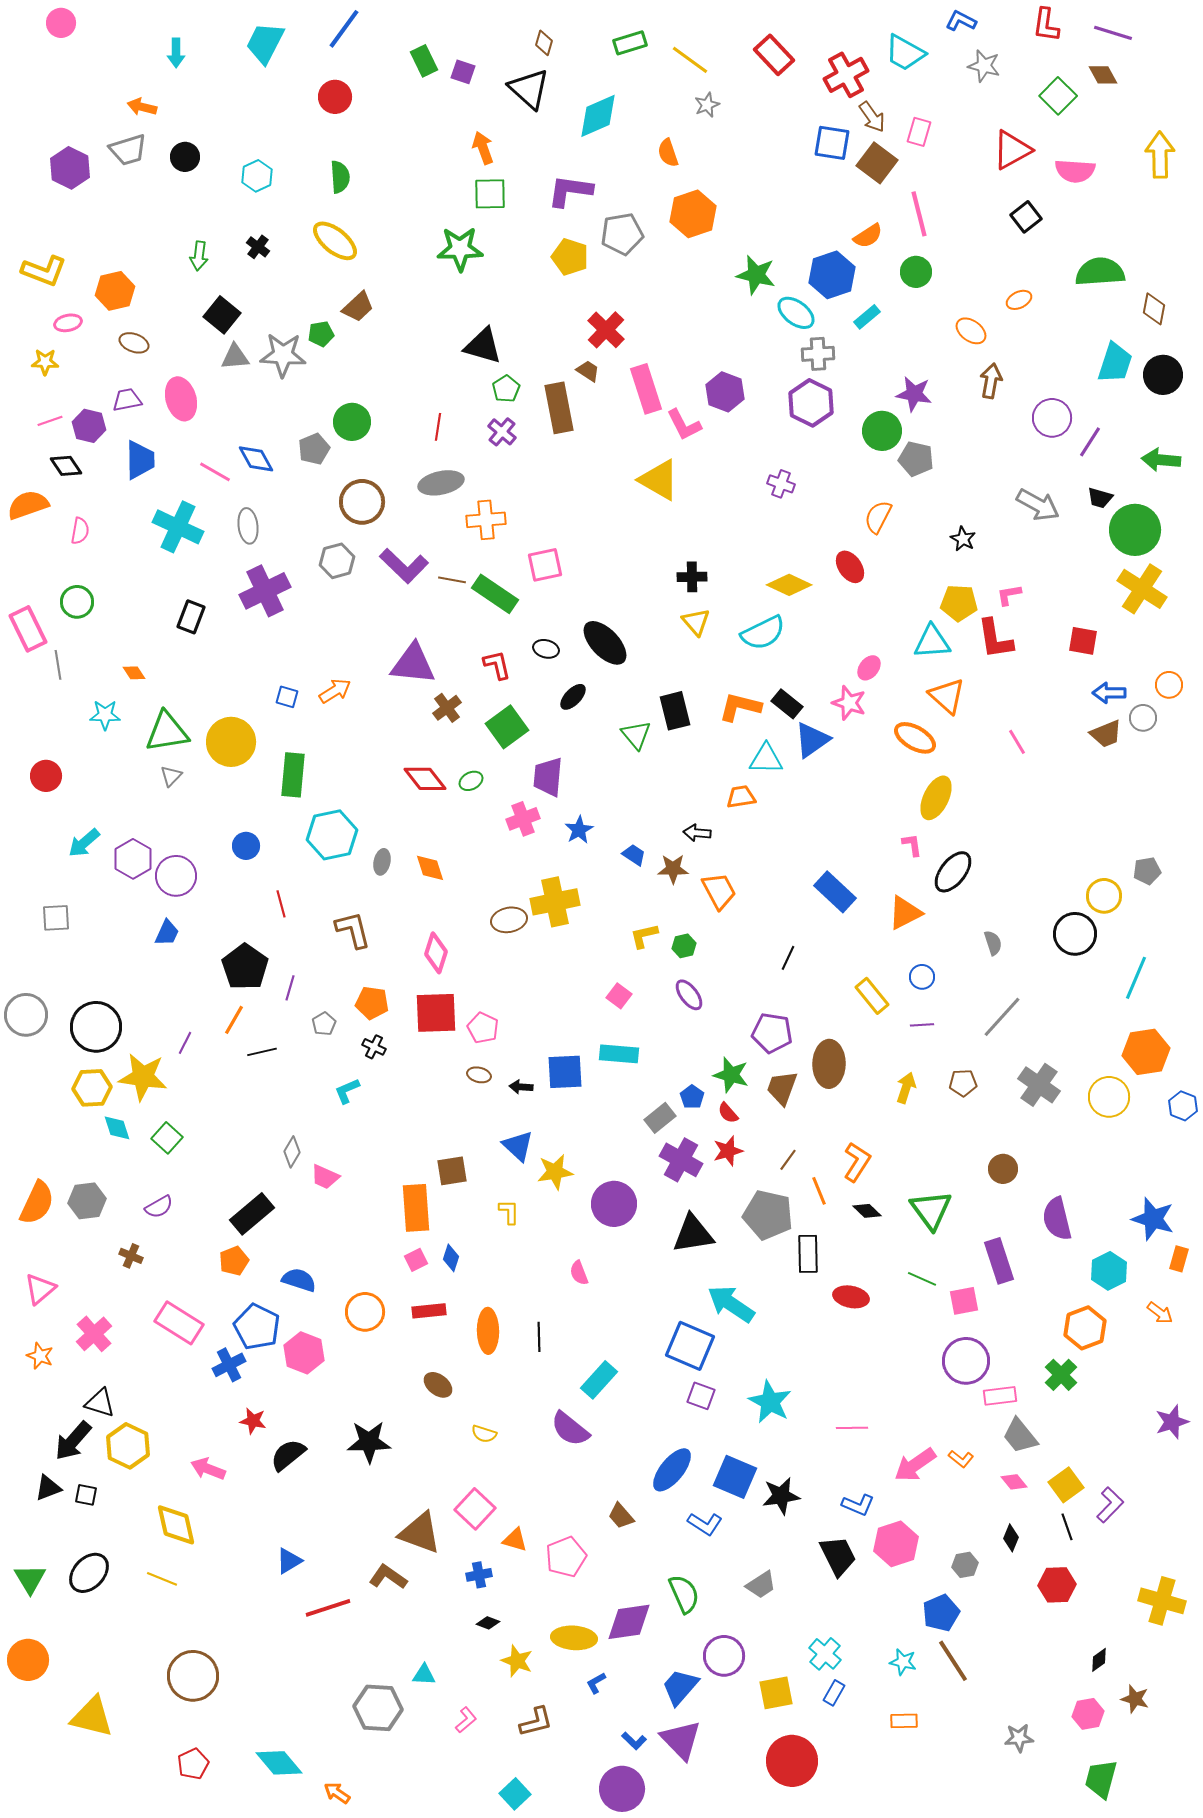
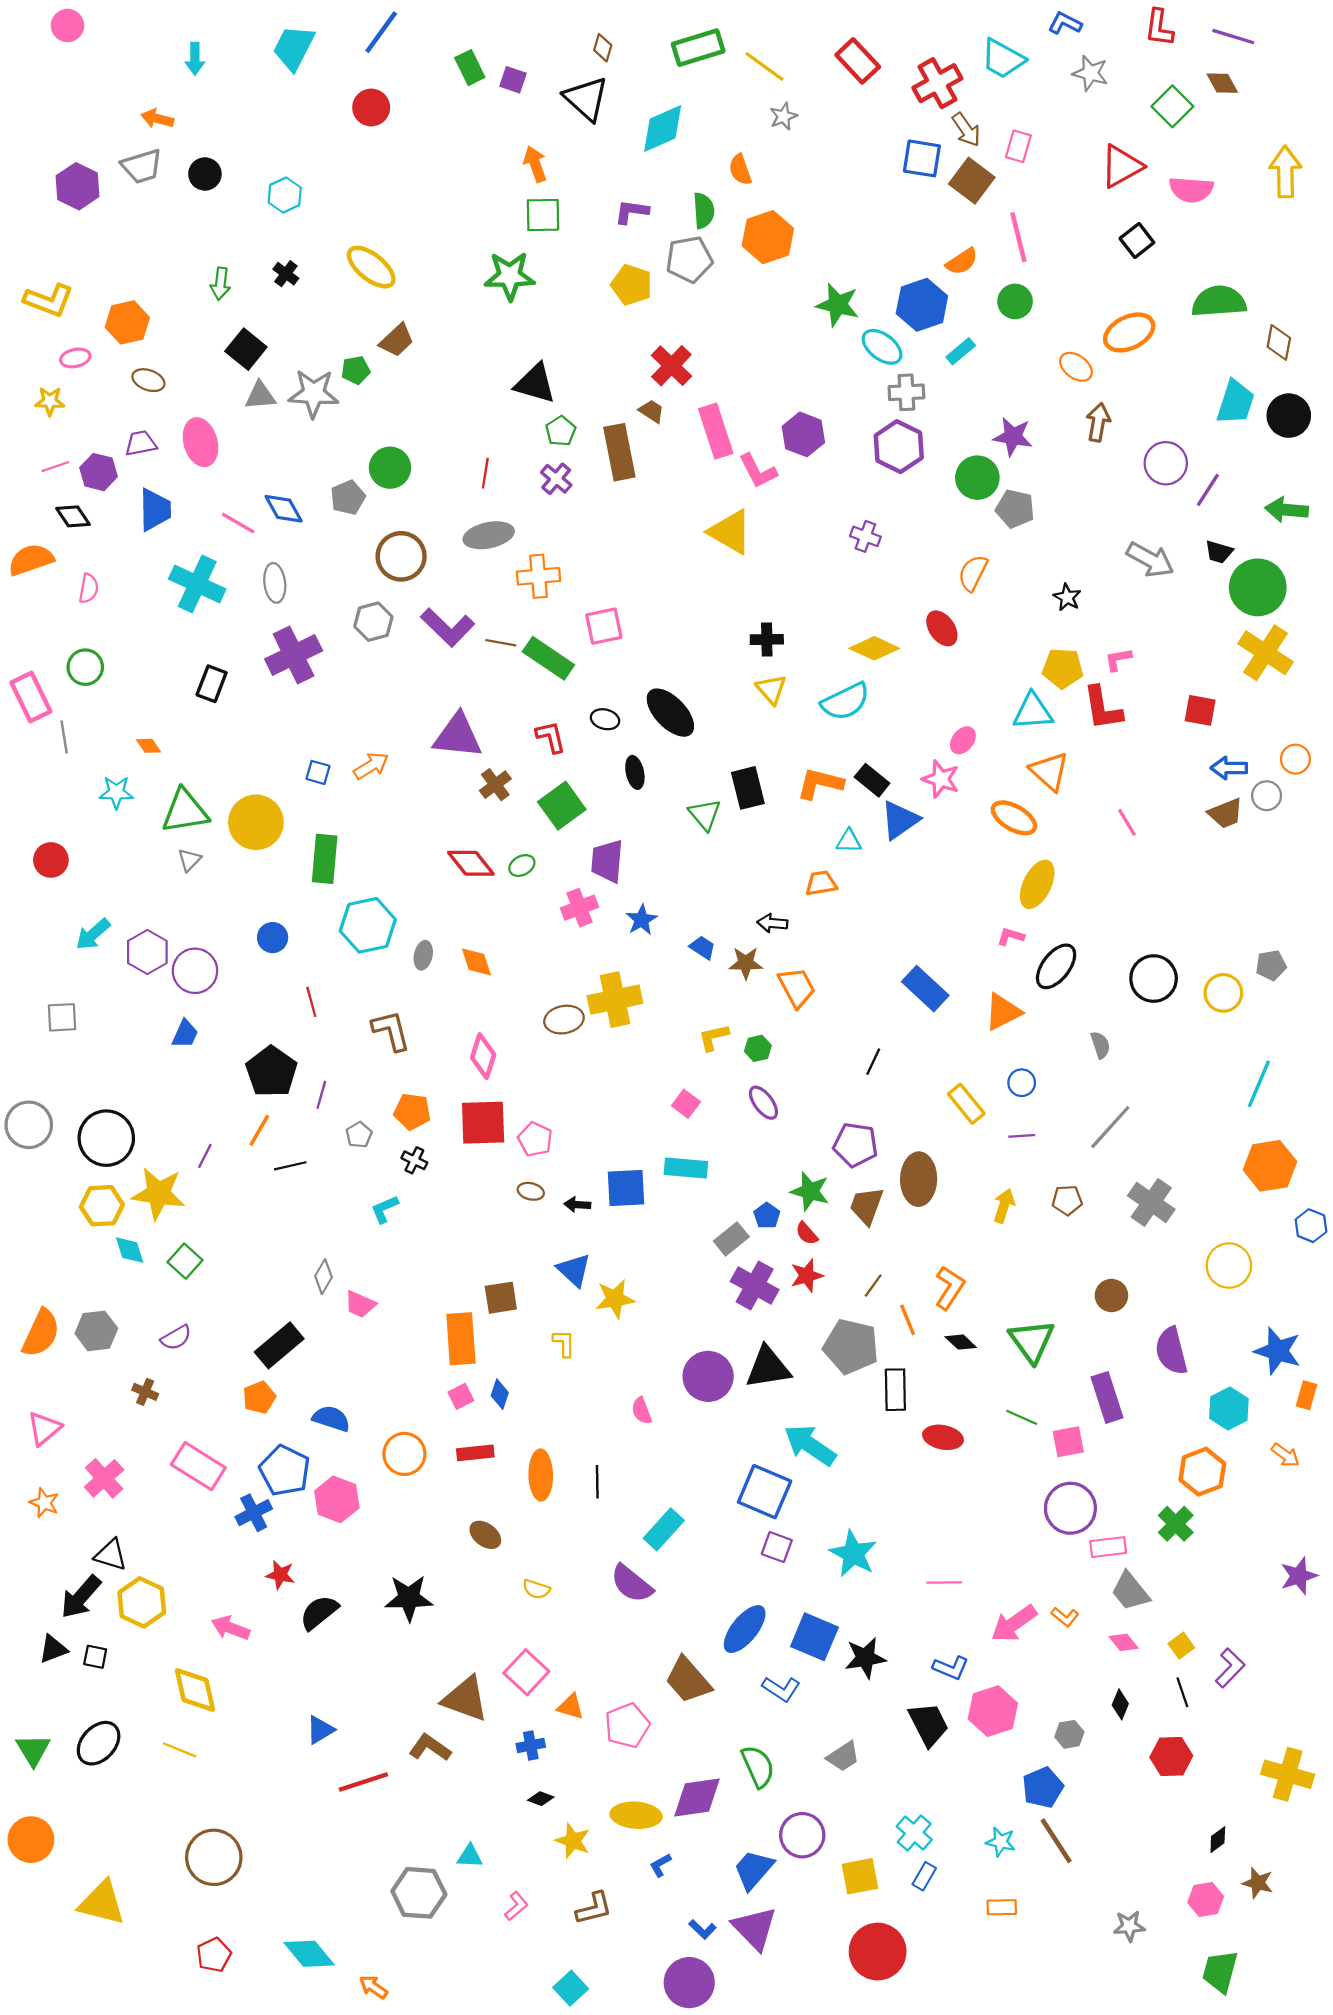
green rectangle: (630, 43) -> (698, 48), size x1.4
green semicircle: (340, 177) -> (704, 211), moved
purple L-shape: (570, 191) -> (632, 212), size x0.7
orange ellipse: (1019, 300) -> (1129, 332), size x1.8
black ellipse: (573, 697) -> (635, 772), turned -56
cyan triangle: (766, 759) -> (849, 841), size x0.7
pink L-shape: (912, 845) -> (1011, 936), turned -65
black circle: (1075, 934) -> (1154, 979), moved
yellow circle: (1109, 1097) -> (1229, 1266), moved
purple circle: (614, 1204) -> (708, 1376), moved
yellow square: (1066, 1485) -> (1181, 1646), size x0.7
brown trapezoid: (621, 1516) -> (688, 1680), size x1.6

